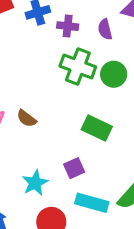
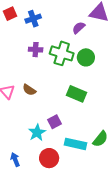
purple cross: (68, 26) -> (36, 50), moved
purple semicircle: (105, 29) -> (79, 28), turned 64
purple square: (74, 168) -> (55, 122), moved

